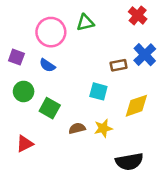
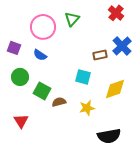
green triangle: (85, 23) -> (72, 19), turned -35
brown semicircle: (77, 128) -> (59, 102), moved
red triangle: (25, 144) -> (21, 121), turned -35

